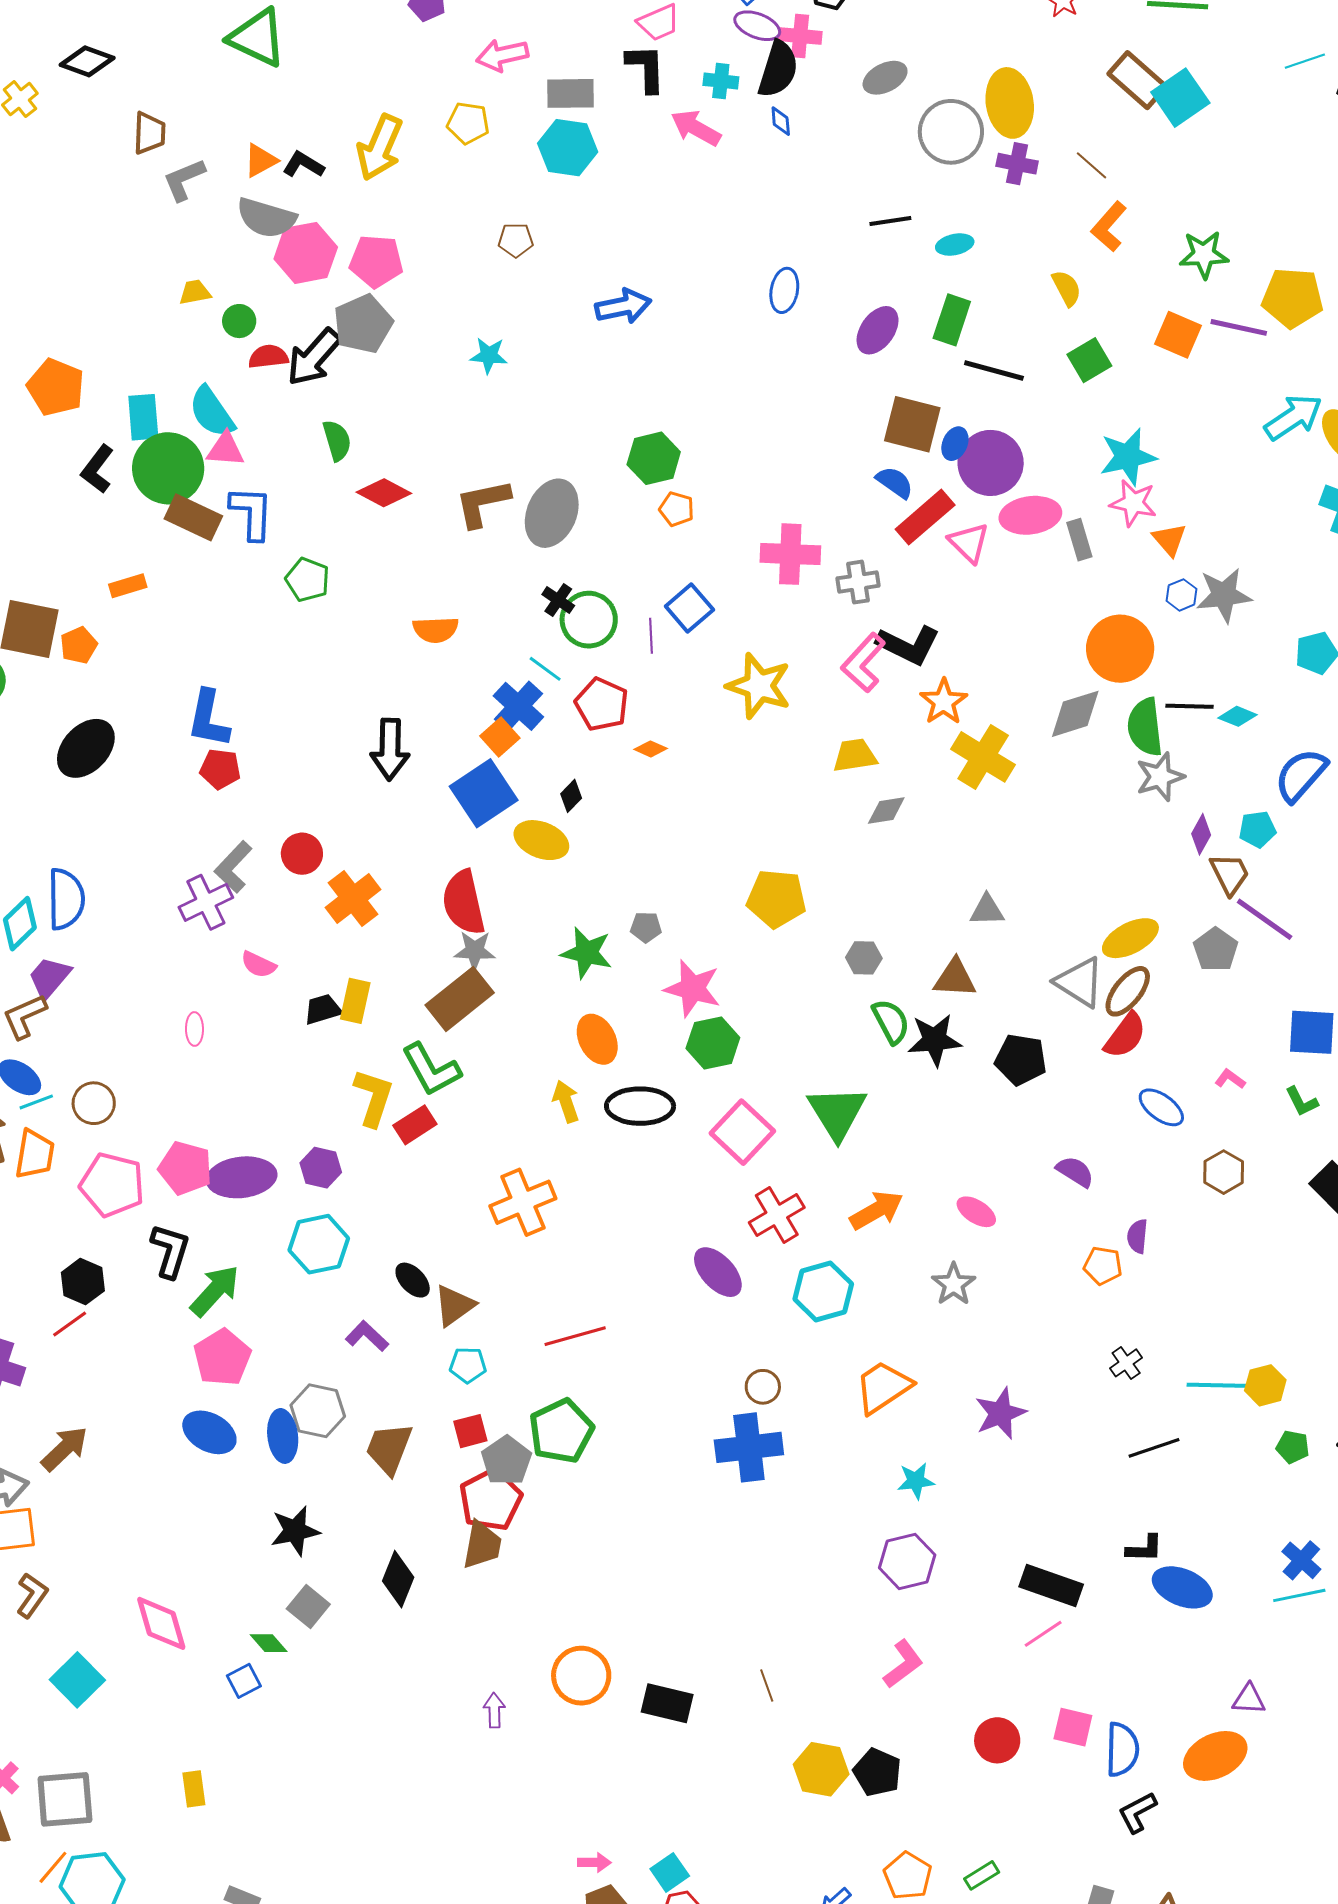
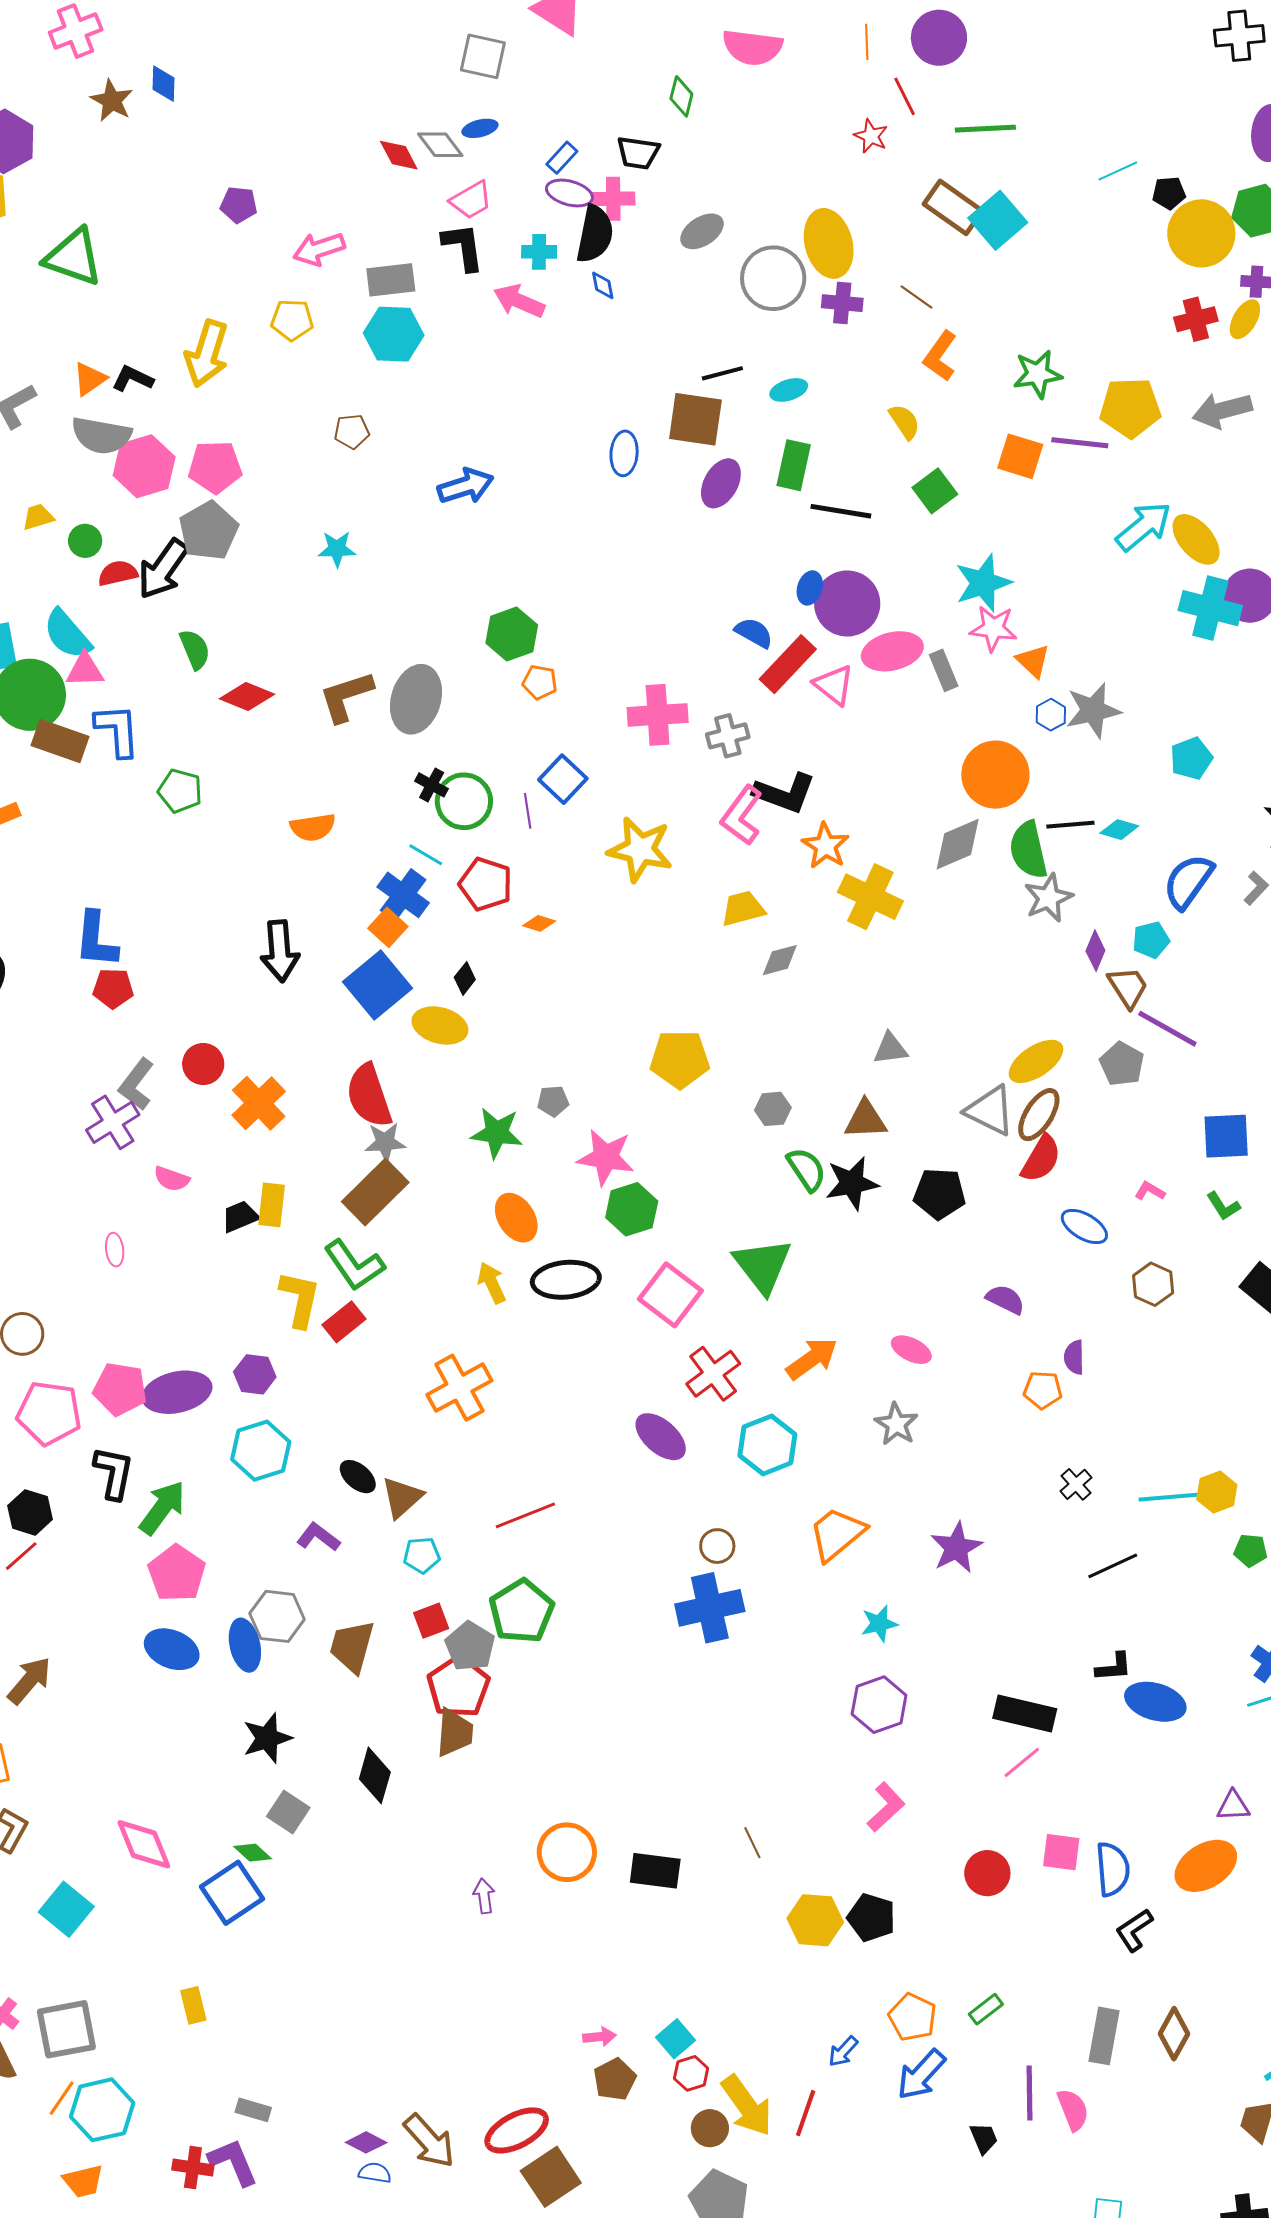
brown square: (912, 424) -> (695, 419), moved
blue square: (244, 1681) -> (232, 1893), size x1.8

